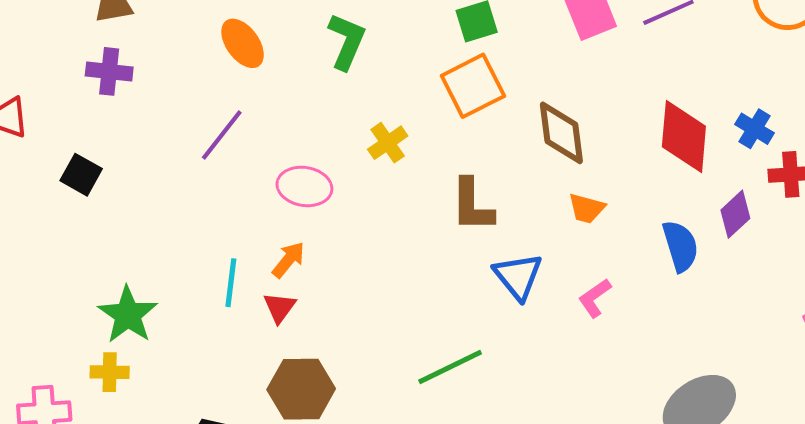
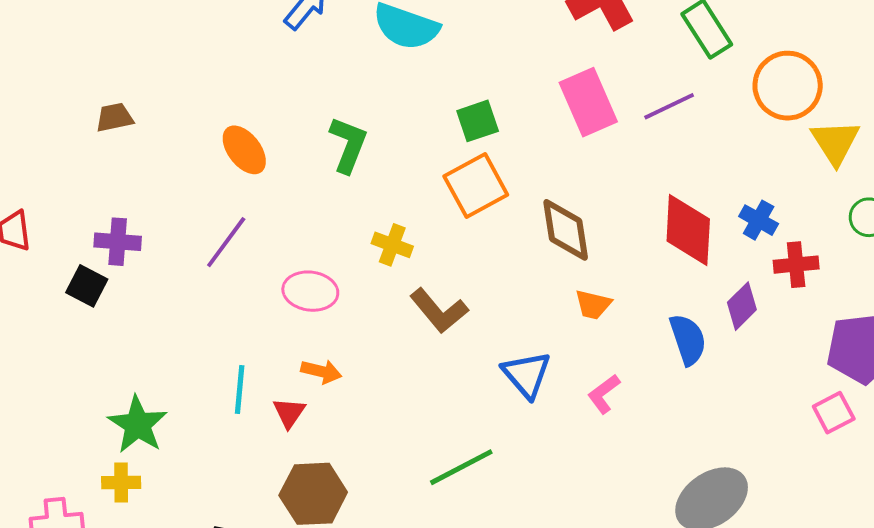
purple cross: (109, 71) -> (118, 242), moved
yellow cross: (388, 143) -> (392, 245), turned -33
brown L-shape: (472, 205) -> (439, 311), moved, turned -38
orange arrow: (288, 260) -> (321, 371), moved, turned 66

